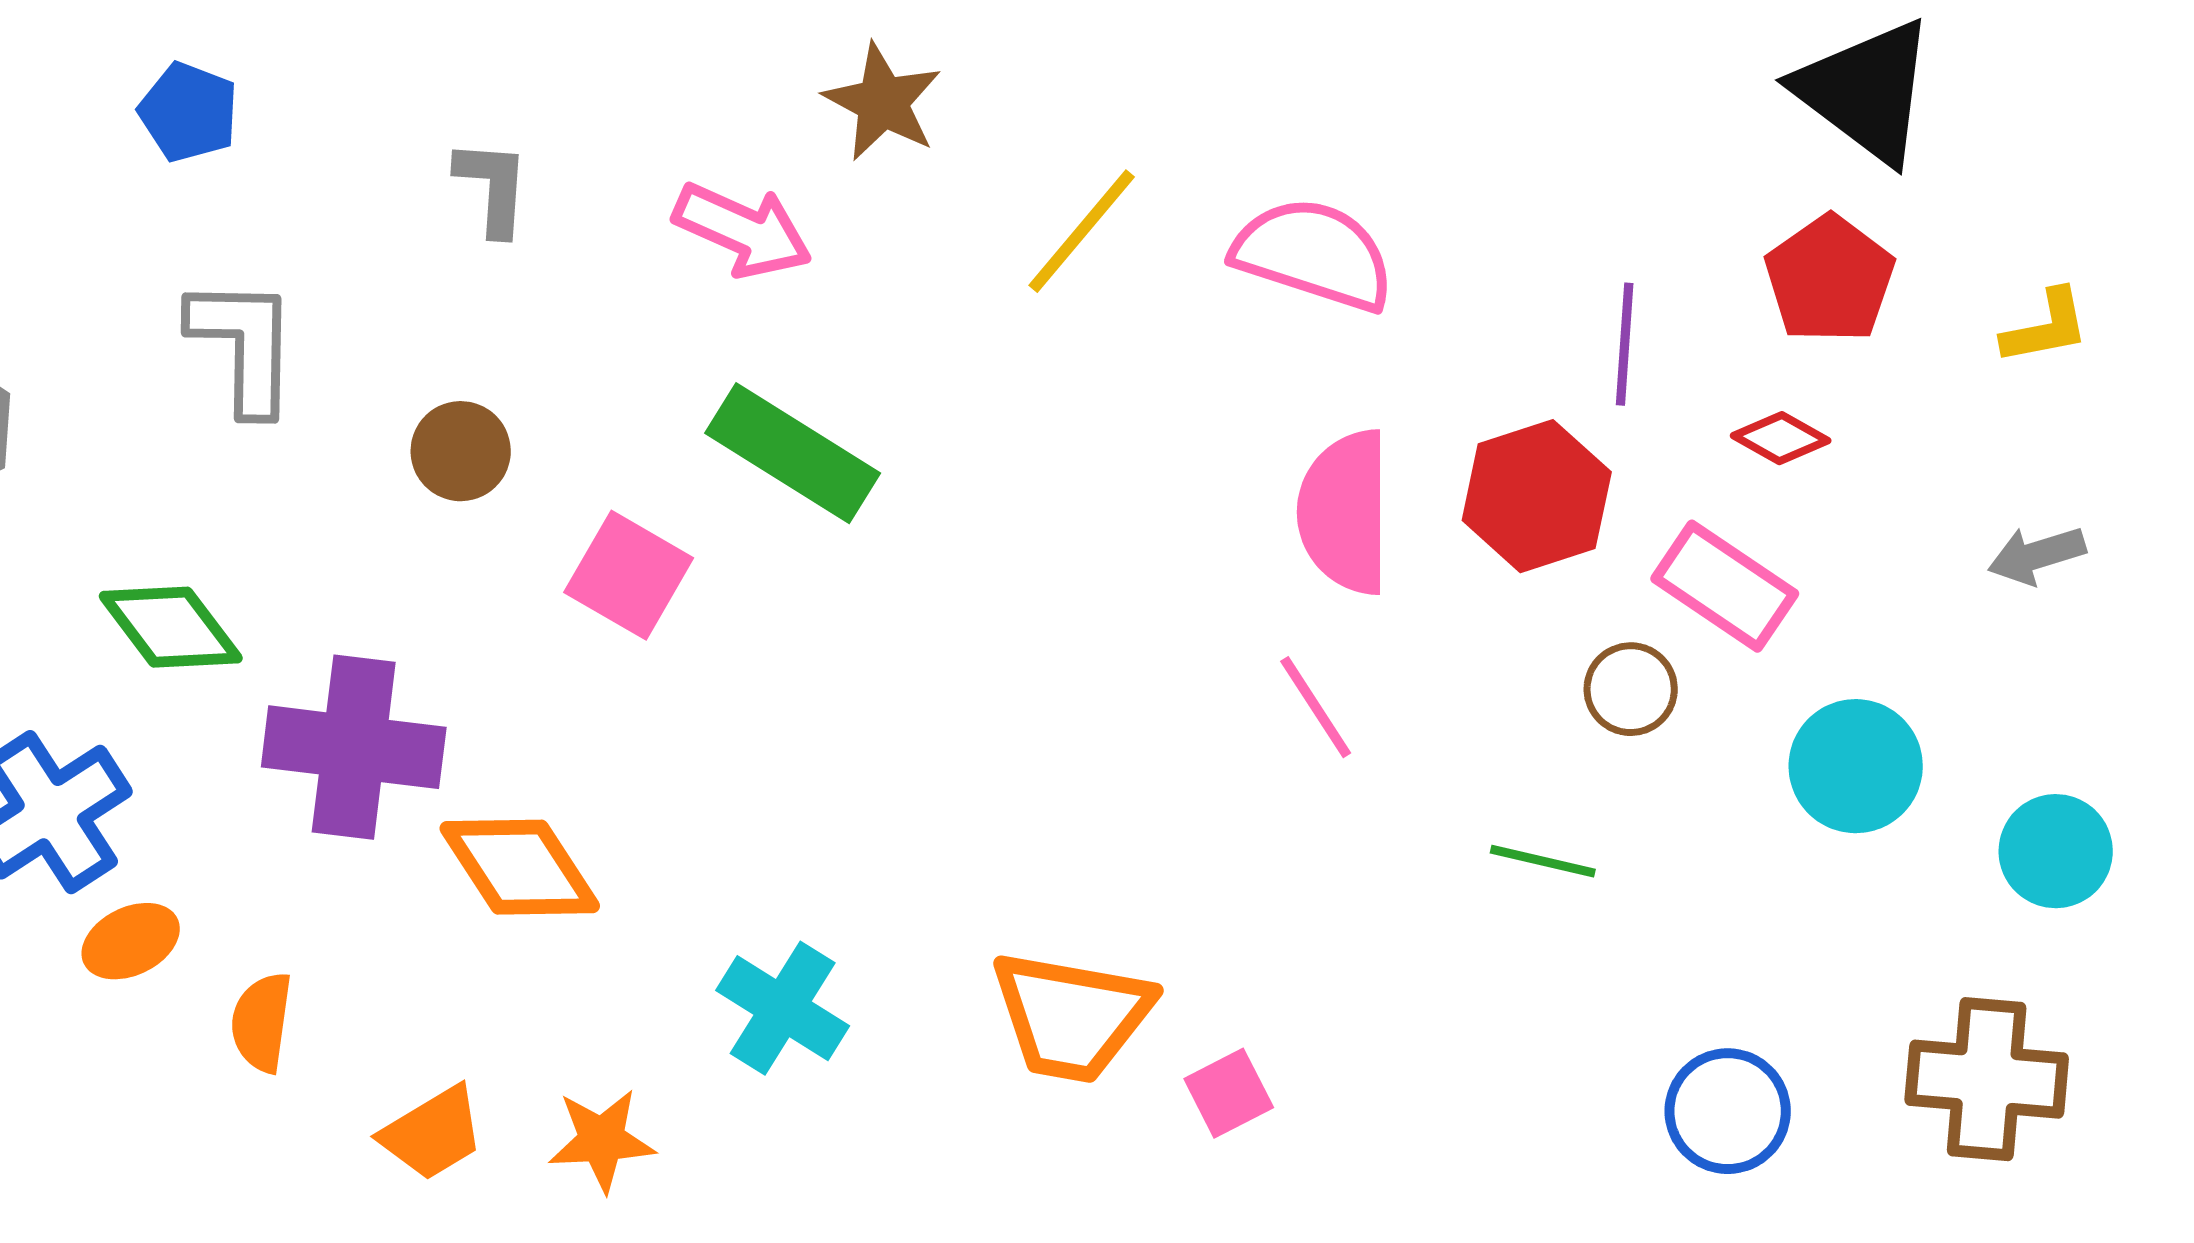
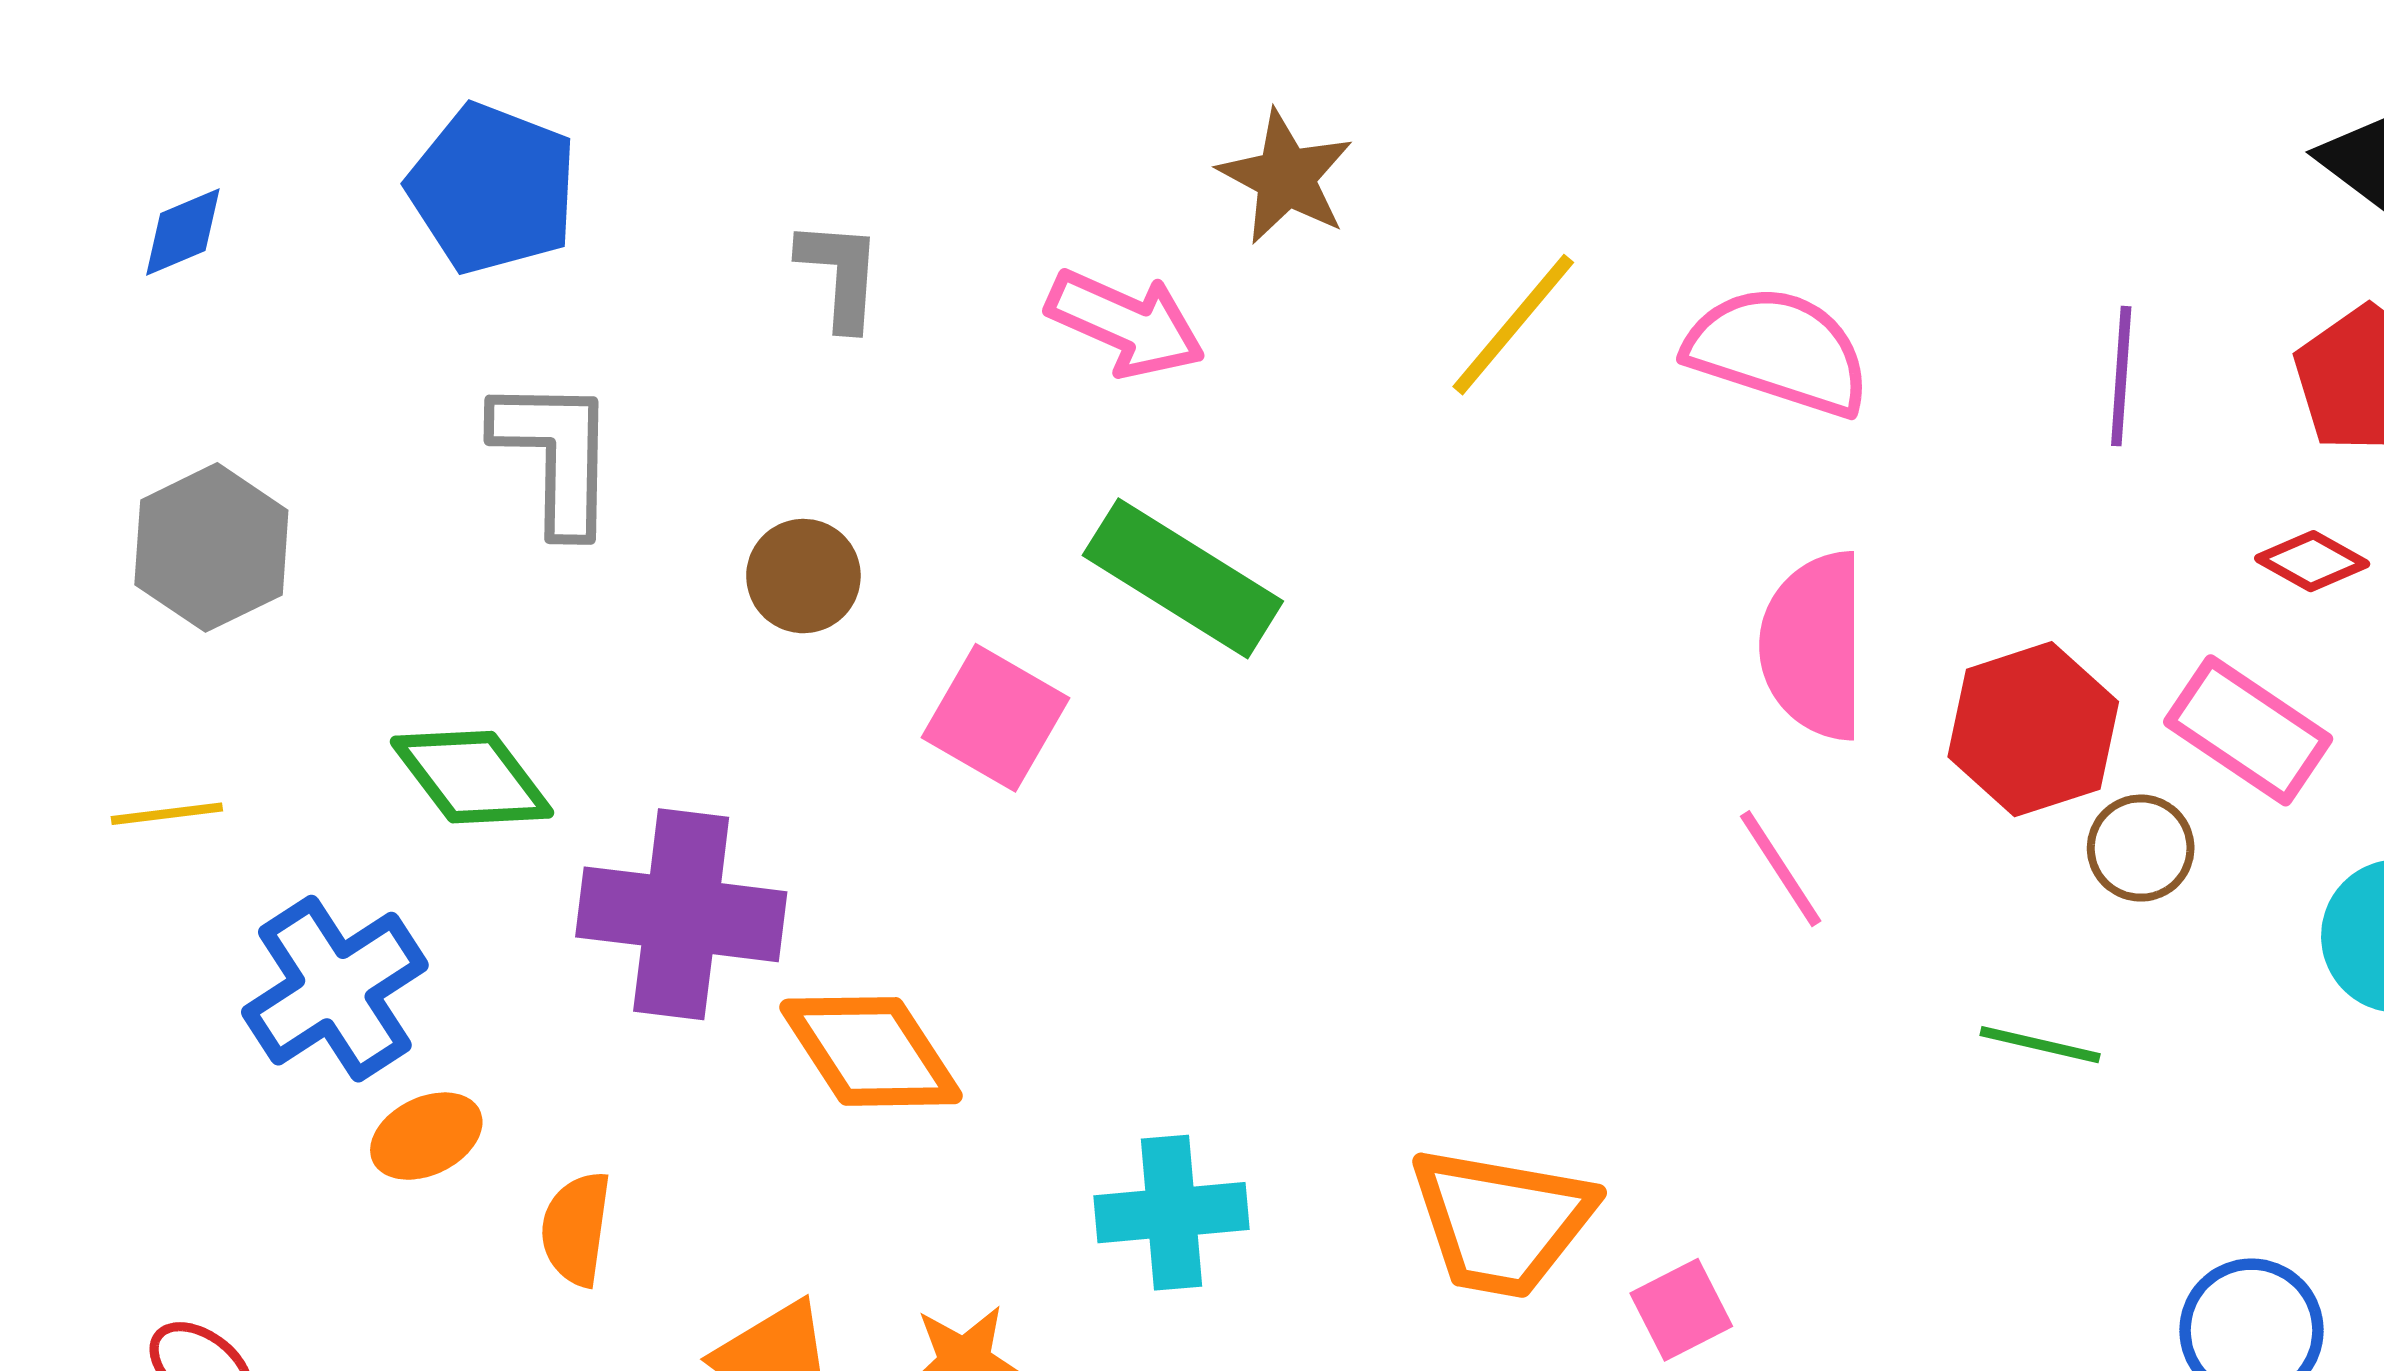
blue pentagon: (189, 112) -> (493, 189), size x1.5
purple line: (1625, 344) -> (2121, 376), moved
red hexagon: (1537, 496) -> (2033, 729), moved
cyan cross: (783, 1008) -> (1171, 1213), turned -37

